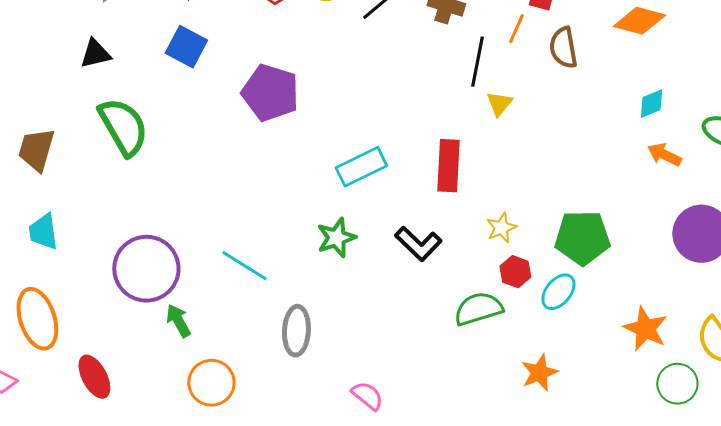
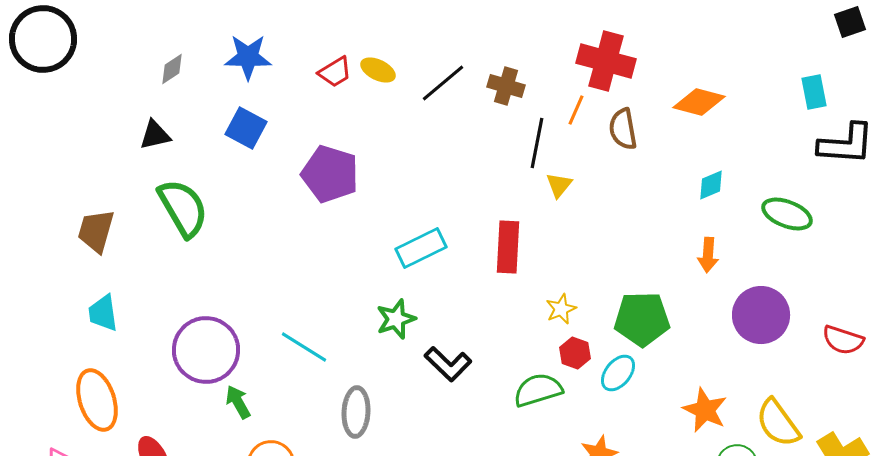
orange arrow: (664, 155) -> (708, 255), moved, turned -112
black L-shape: (418, 244) -> (448, 364), moved

